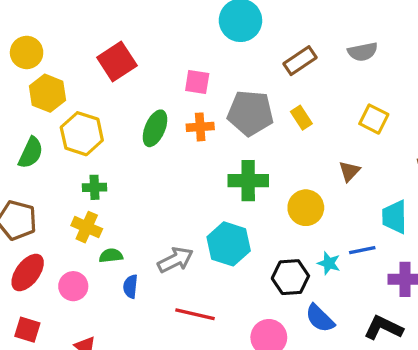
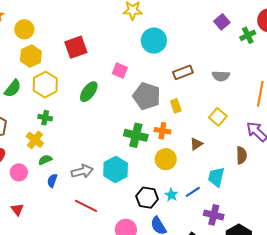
orange cross: (200, 127) -> (162, 131), moved
blue line: (362, 250) -> (193, 192), turned -35
green semicircle: (111, 256) -> (45, 160), turned -32

